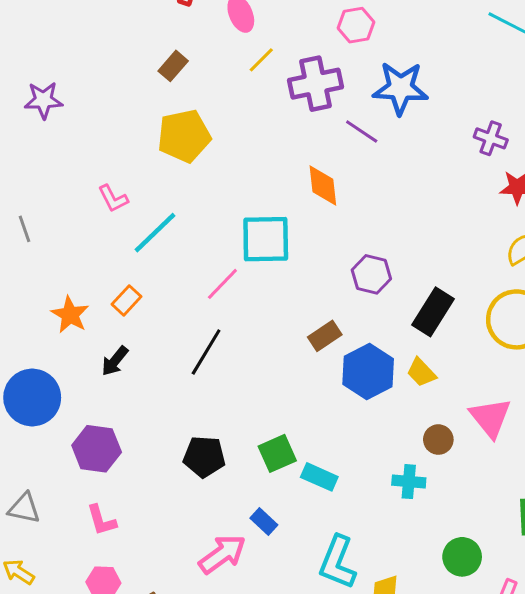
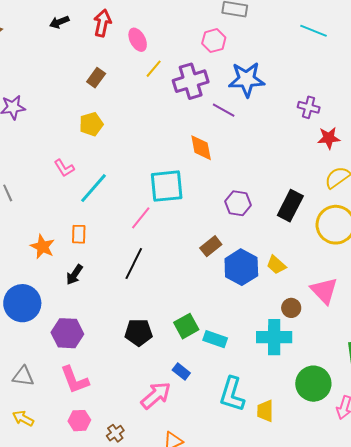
yellow pentagon: (184, 136) -> (91, 124), moved, size x0.7
orange rectangle: (126, 300) -> (79, 234), turned -36
black rectangle: (433, 312) -> (290, 206), moved
cyan cross: (409, 482) -> (274, 337), size x1.6
pink L-shape: (101, 520) -> (75, 380), size x1.4
green circle: (462, 557) -> (313, 384), size x1.4

